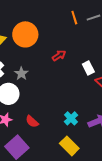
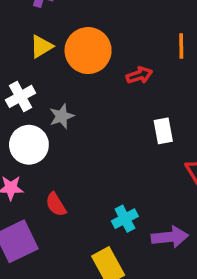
red arrow: (59, 55) -> (139, 75), moved
white rectangle: (88, 68) -> (163, 131), moved

